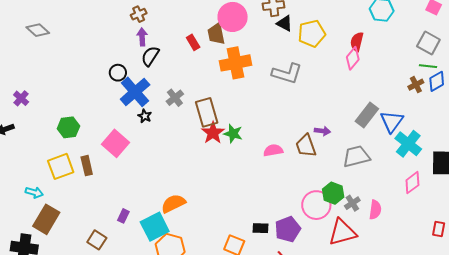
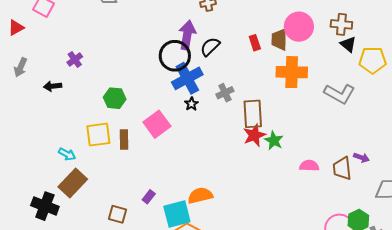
purple arrow: (142, 37) -> (187, 35), moved, size x1.6
black circle: (118, 73) -> (175, 56), size x1.8
brown square: (97, 240) -> (117, 214), turned -30

